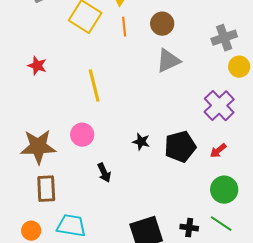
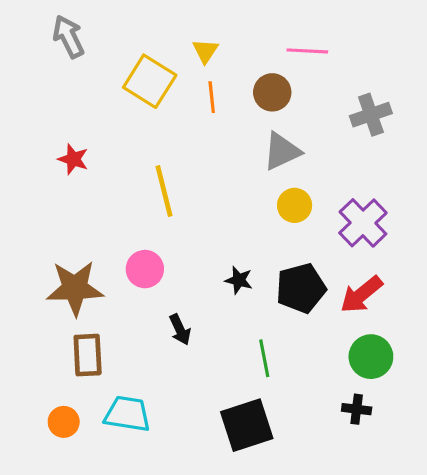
yellow circle: (239, 67) -> (295, 205), moved
red arrow: (218, 151) -> (361, 295), size x1.6
green line: (221, 224) -> (264, 358), moved, turned 45
black cross: (189, 228) -> (357, 409), moved

